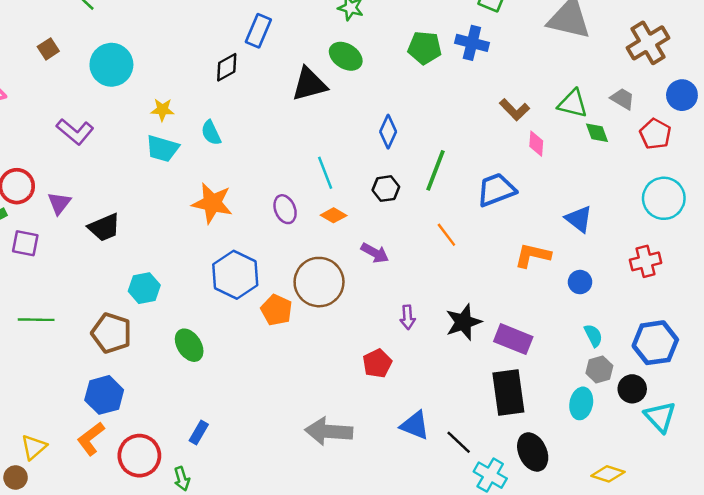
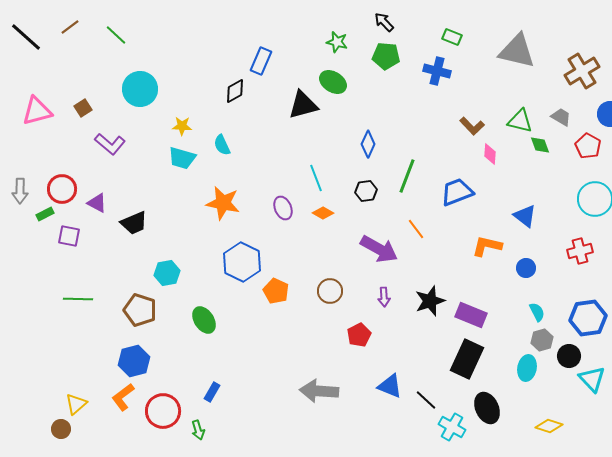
green pentagon: (425, 48) -> (386, 56), moved
brown square: (48, 49) -> (83, 108), moved
purple triangle: (59, 203) -> (97, 203), turned -40
purple arrow: (375, 253) -> (379, 249), moved, size x1.6
brown circle: (319, 282) -> (330, 291), moved, size x0.6
black rectangle: (508, 393) -> (467, 359), turned 33

